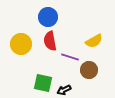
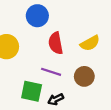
red semicircle: (50, 41) -> (56, 43), moved
purple line: (70, 57) -> (51, 72), moved

